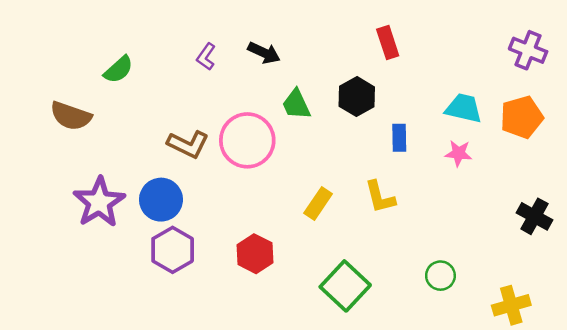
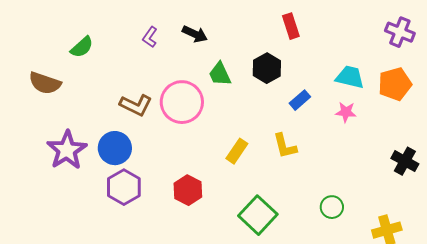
blue rectangle: (399, 138) -> (300, 100), turned 50

